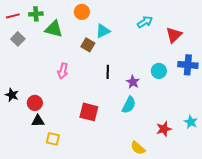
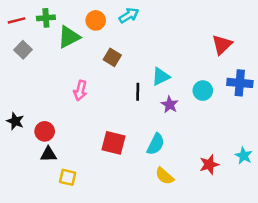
orange circle: (82, 12) -> (96, 20), moved
cyan arrow: (145, 22) -> (129, 15), moved
green triangle: (54, 29) -> (69, 37), turned -42
cyan triangle: (103, 31) -> (161, 77), moved
cyan semicircle: (129, 105) -> (156, 144), moved
yellow semicircle: (138, 148) -> (165, 176), moved

